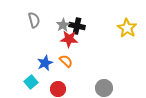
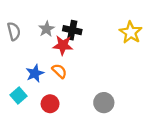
gray semicircle: (34, 20) -> (14, 31), moved
gray star: (63, 25) -> (47, 29), moved

